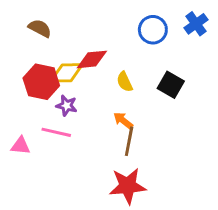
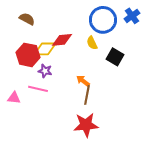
blue circle: (153, 30) -> (103, 20), size x1.4
yellow semicircle: (125, 82) -> (92, 43), moved

